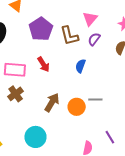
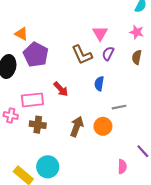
purple pentagon: (41, 29) -> (36, 55), moved
brown cross: (16, 94) -> (38, 125), turned -35
gray line: (95, 100) -> (119, 107), moved
cyan circle: (35, 137) -> (48, 167), moved

